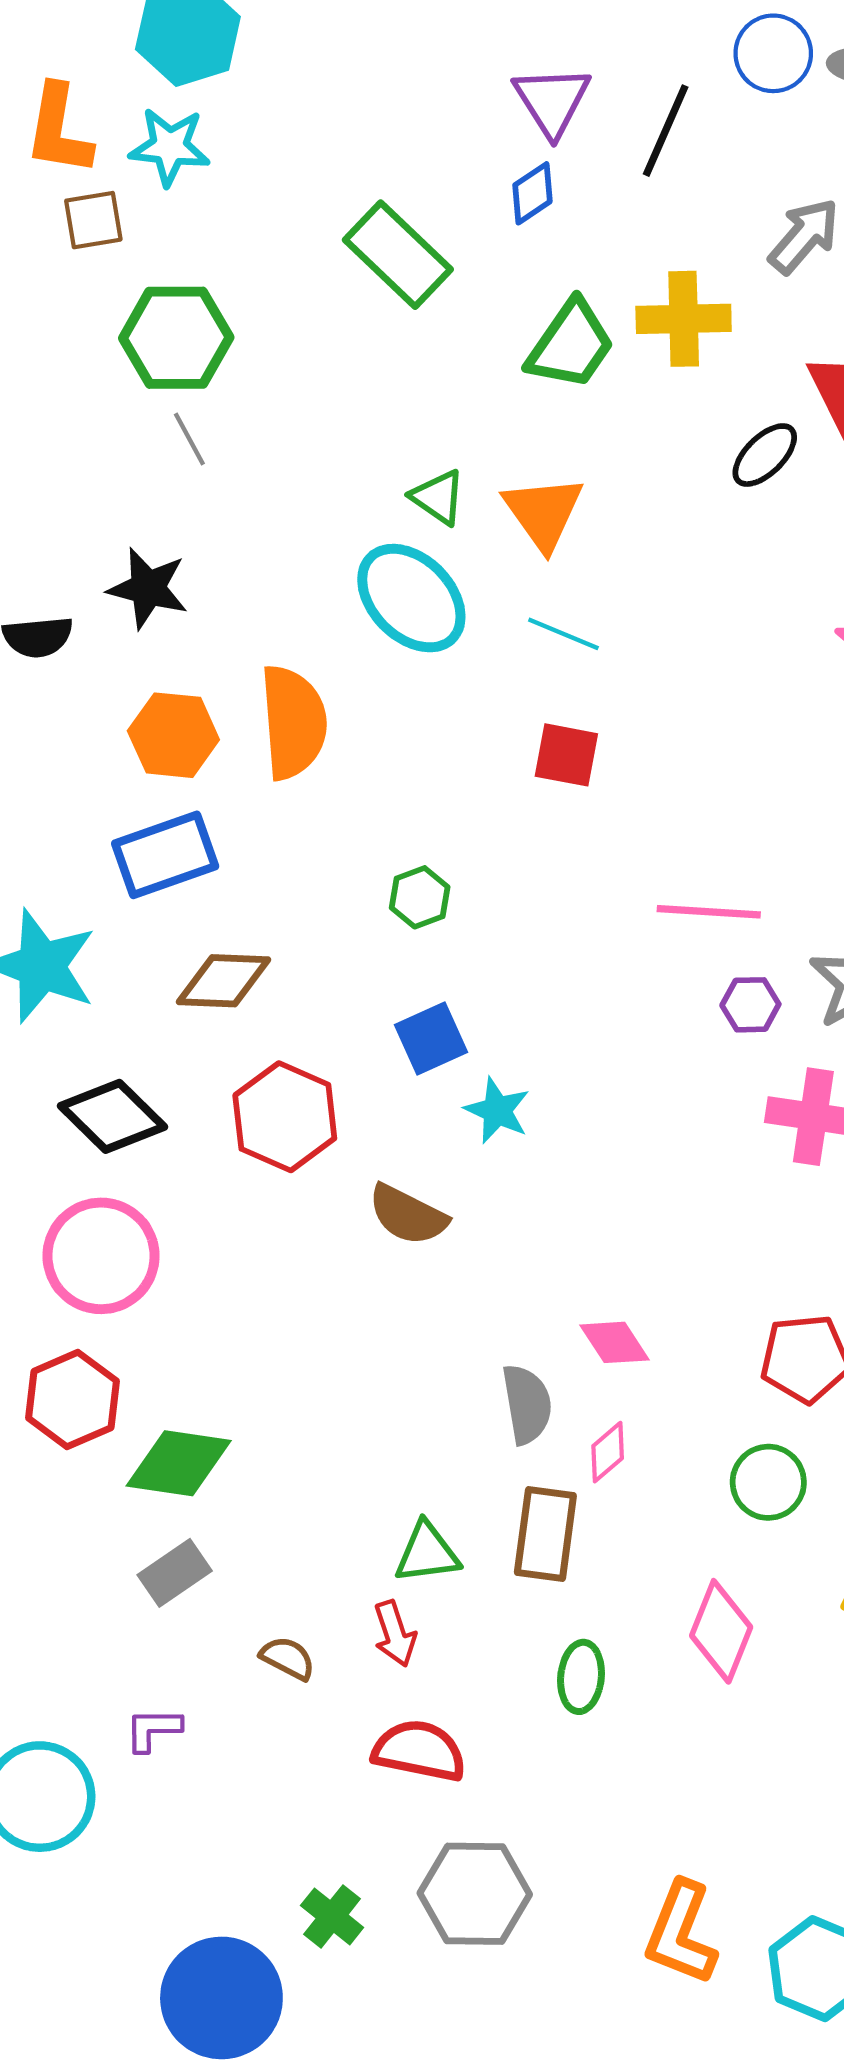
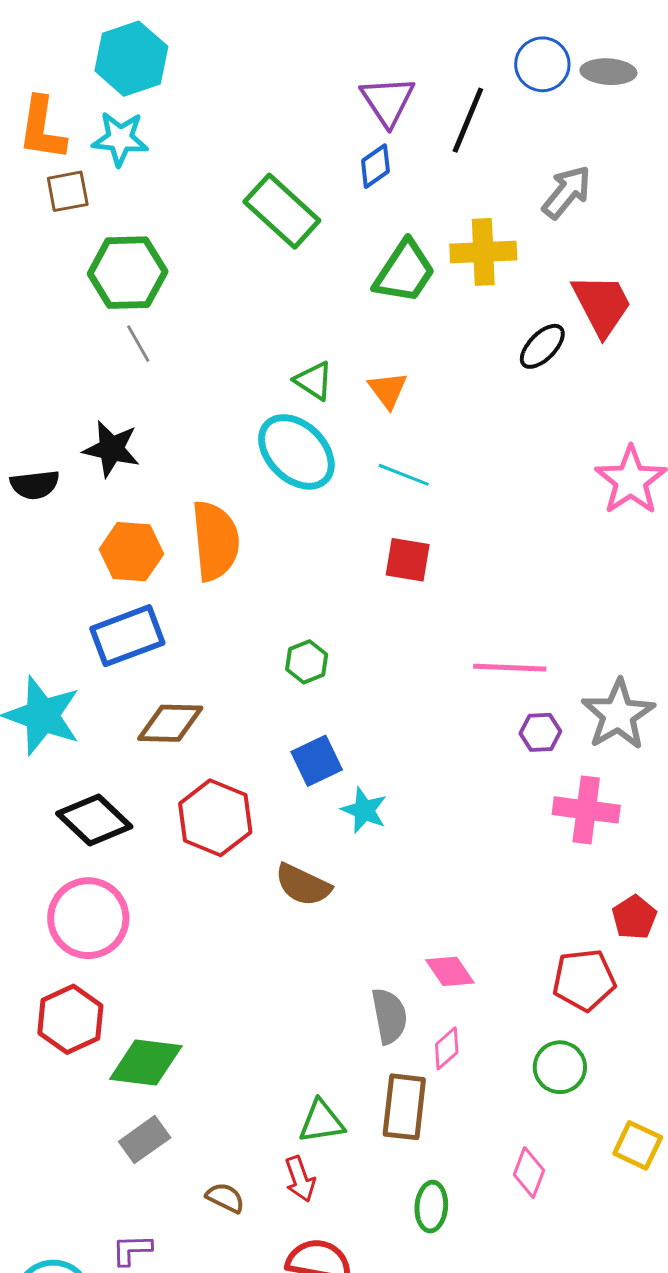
orange triangle: (543, 513) -> (388, 390), size x0.7
pink diamond: (721, 1631) -> (529, 1173), size x0.7

